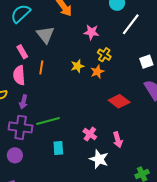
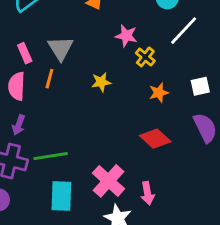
gray triangle: (45, 35) -> (60, 48), moved
yellow cross: (104, 55) -> (145, 57), moved
orange star: (97, 72) -> (159, 93), moved
pink cross: (90, 134) -> (108, 181), size x1.6
cyan rectangle: (58, 148) -> (61, 196), size x1.5

